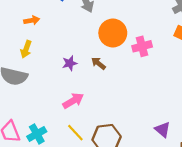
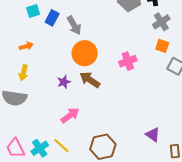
orange circle: (113, 33) -> (85, 53), moved
brown arrow: (98, 63) -> (90, 80), size x1.5
yellow line: (75, 133) -> (61, 146), moved

